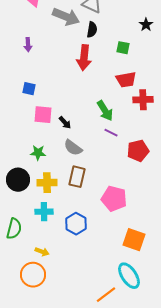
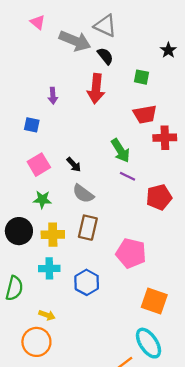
black semicircle: (92, 30) -> (105, 56), turned -49
purple arrow: (28, 45) -> (53, 96), moved
pink square: (43, 115) -> (39, 165), moved, turned -36

